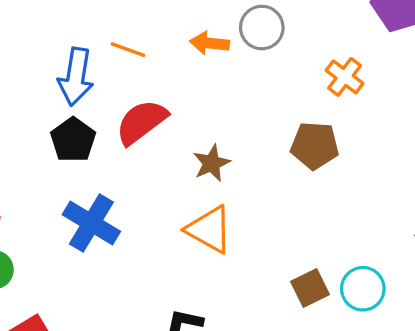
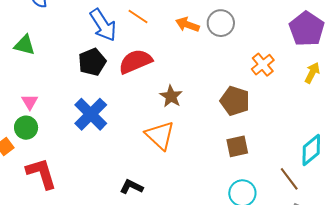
blue arrow: (76, 77) -> (103, 25), turned -56
brown star: (212, 163) -> (171, 96), turned -30
brown square: (310, 288) -> (237, 146), moved

